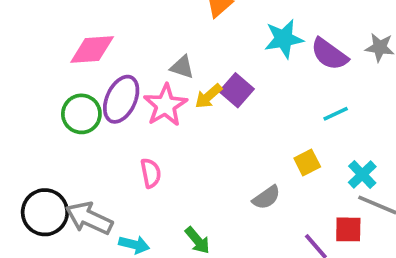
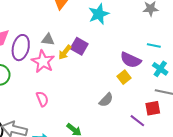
purple semicircle: (329, 54) -> (131, 60), moved
purple ellipse: (121, 99) -> (21, 48), moved
cyan line: (336, 114) -> (154, 46), moved, turned 48
cyan cross: (362, 175) -> (160, 69), moved

